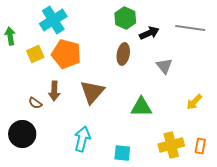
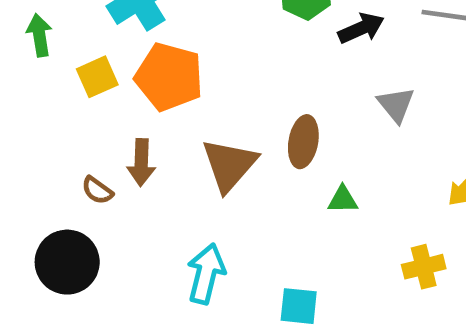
brown ellipse: (123, 54) -> (303, 142), moved
green triangle: (141, 107) -> (343, 200), size x0.6
yellow cross: (171, 145) -> (424, 267), moved, size x0.7

